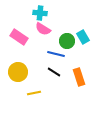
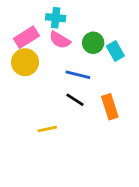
pink rectangle: (19, 37) -> (26, 37), moved, turned -66
green circle: (67, 41) -> (93, 43), moved
yellow circle: (18, 72) -> (25, 62), moved

